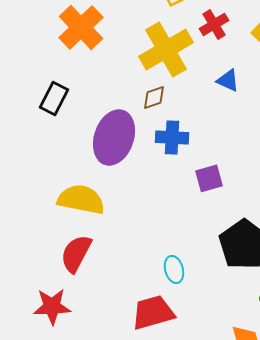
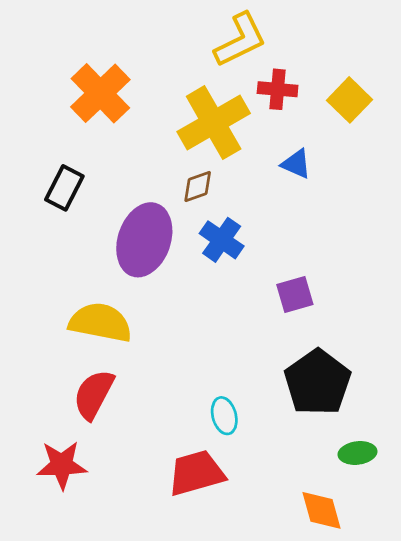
red cross: (214, 24) -> (278, 89), turned 36
blue cross: (172, 137) -> (222, 240), turned 32
purple square: (209, 178) -> (295, 294), moved

